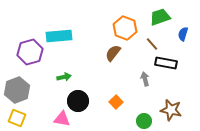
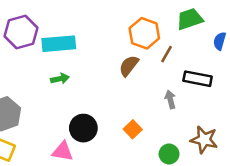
brown line: (152, 44) -> (166, 54), moved, turned 72
purple hexagon: (30, 52) -> (21, 32), moved
green arrow: (64, 77) -> (60, 79), moved

